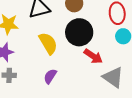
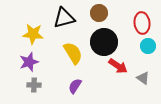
gray triangle: (113, 77) -> (143, 78), moved, size x0.6

